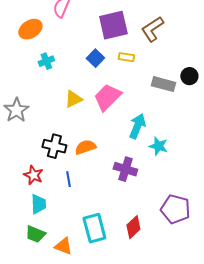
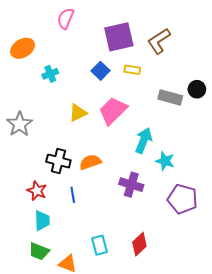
orange ellipse: (30, 29) -> (23, 48), moved
purple pentagon: (175, 209) -> (183, 199), moved
cyan rectangle: (94, 228) -> (99, 245), size x0.7

